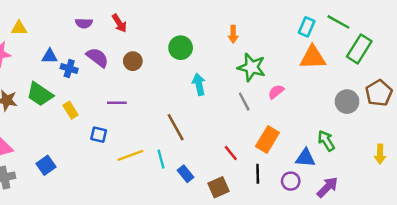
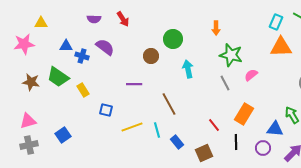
brown circle: (133, 61) -> (151, 56), moved
purple line: (117, 103) -> (134, 84), moved

